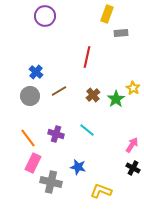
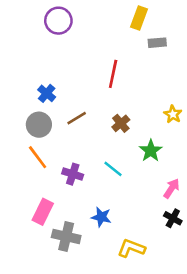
green star: (116, 99) -> (151, 151), moved
orange line: (28, 138) -> (38, 157), moved

